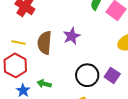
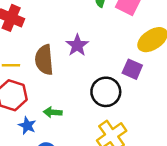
purple square: (112, 75) -> (132, 69), moved

